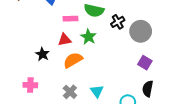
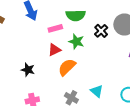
black cross: (118, 22) -> (101, 31), moved
black star: (42, 54) -> (28, 70), moved

